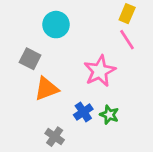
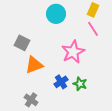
cyan circle: (56, 25) -> (56, 14), moved
gray cross: (55, 137) -> (31, 100), moved

